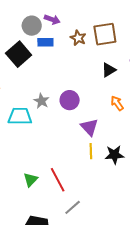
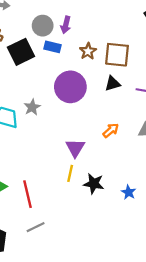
purple arrow: (52, 19) -> (66, 25), turned 70
black triangle: (109, 70) -> (113, 84), moved
purple circle: (70, 100) -> (70, 87), moved, size x1.5
orange arrow: (117, 103) -> (111, 130), turned 70

